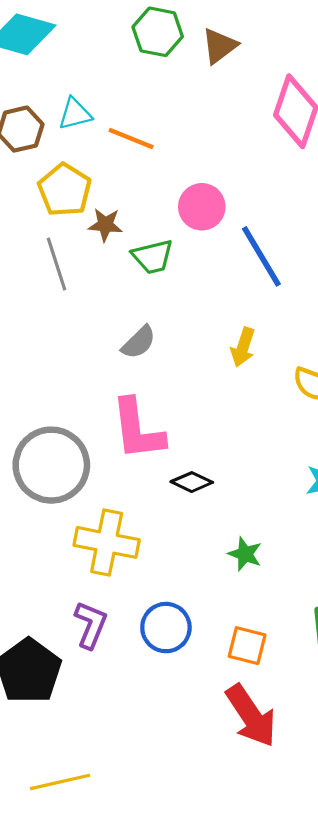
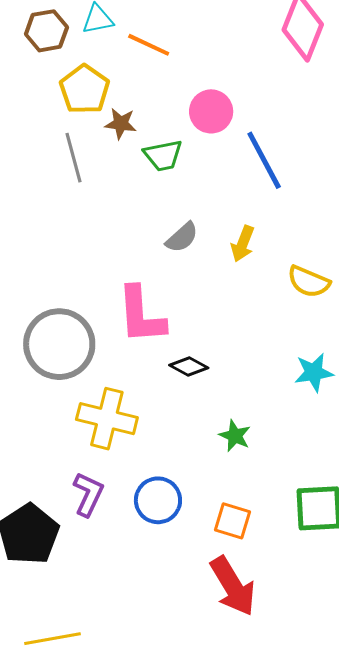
gray semicircle: (139, 342) -> (182, 237), moved

